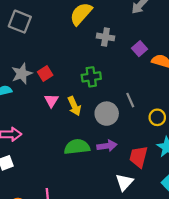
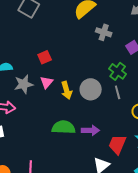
gray star: (22, 74) -> (24, 84), moved
green cross: (91, 77) -> (118, 71), moved, turned 36
gray circle: (107, 114) -> (91, 89), moved

